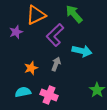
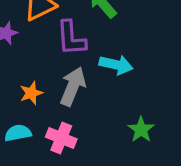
purple L-shape: (55, 35) -> (71, 38), turned -50
gray arrow: (56, 64) -> (73, 86), size x1.6

